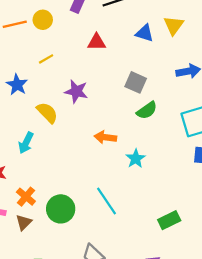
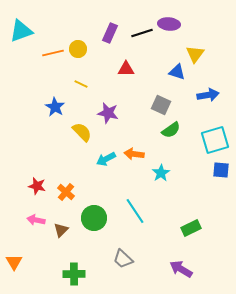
blue triangle: (145, 33) -> (177, 72), moved
yellow line: (46, 59) -> (81, 84), turned 56
cyan arrow: (26, 143) -> (106, 159), moved, turned 36
orange cross: (26, 197) -> (66, 192), moved

